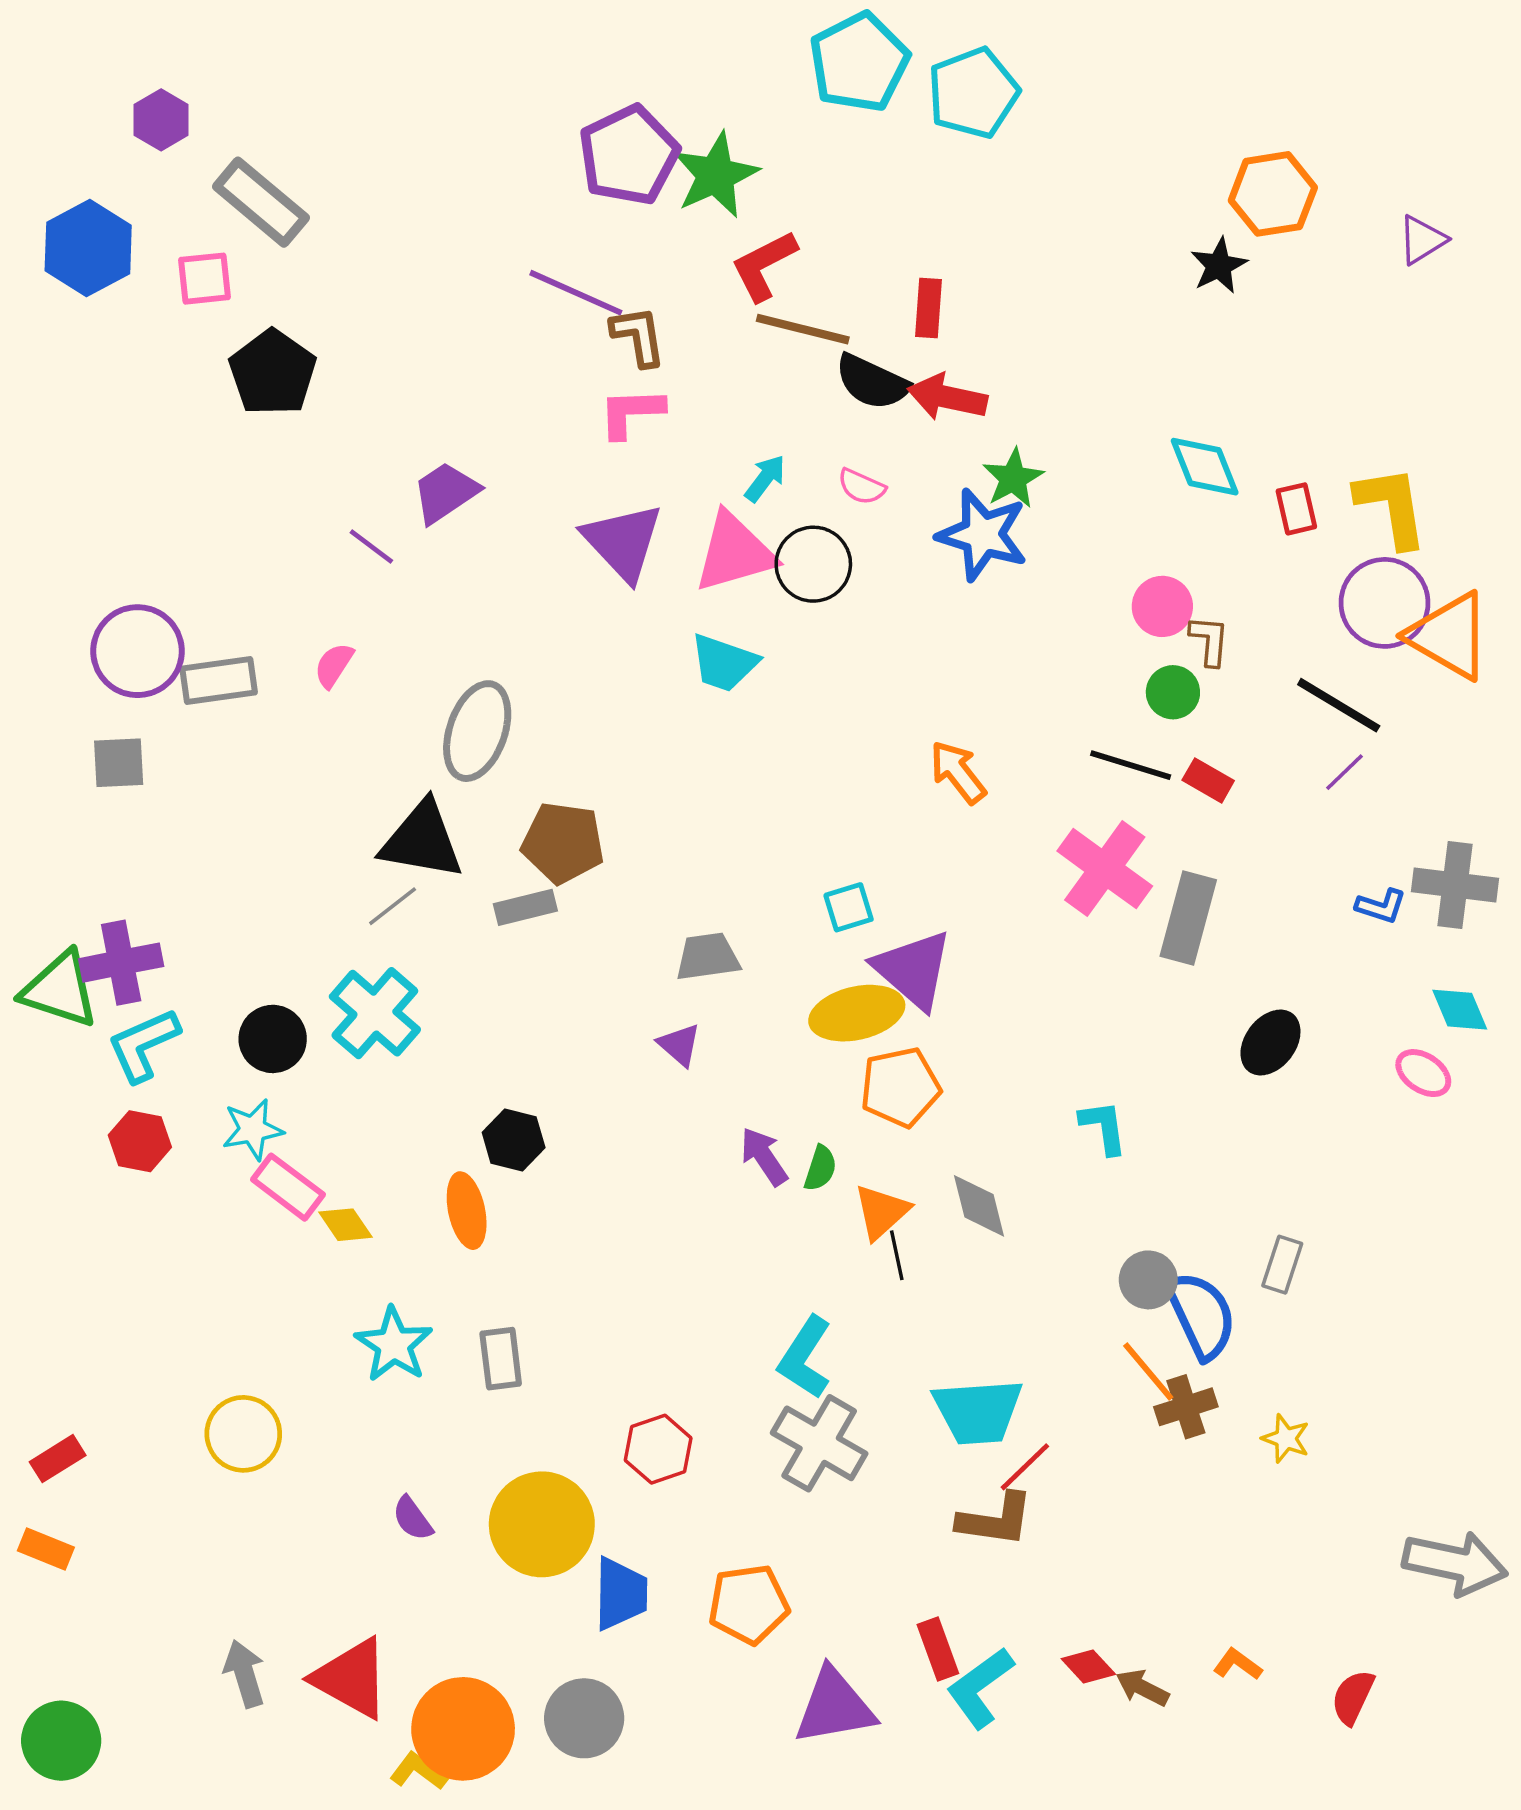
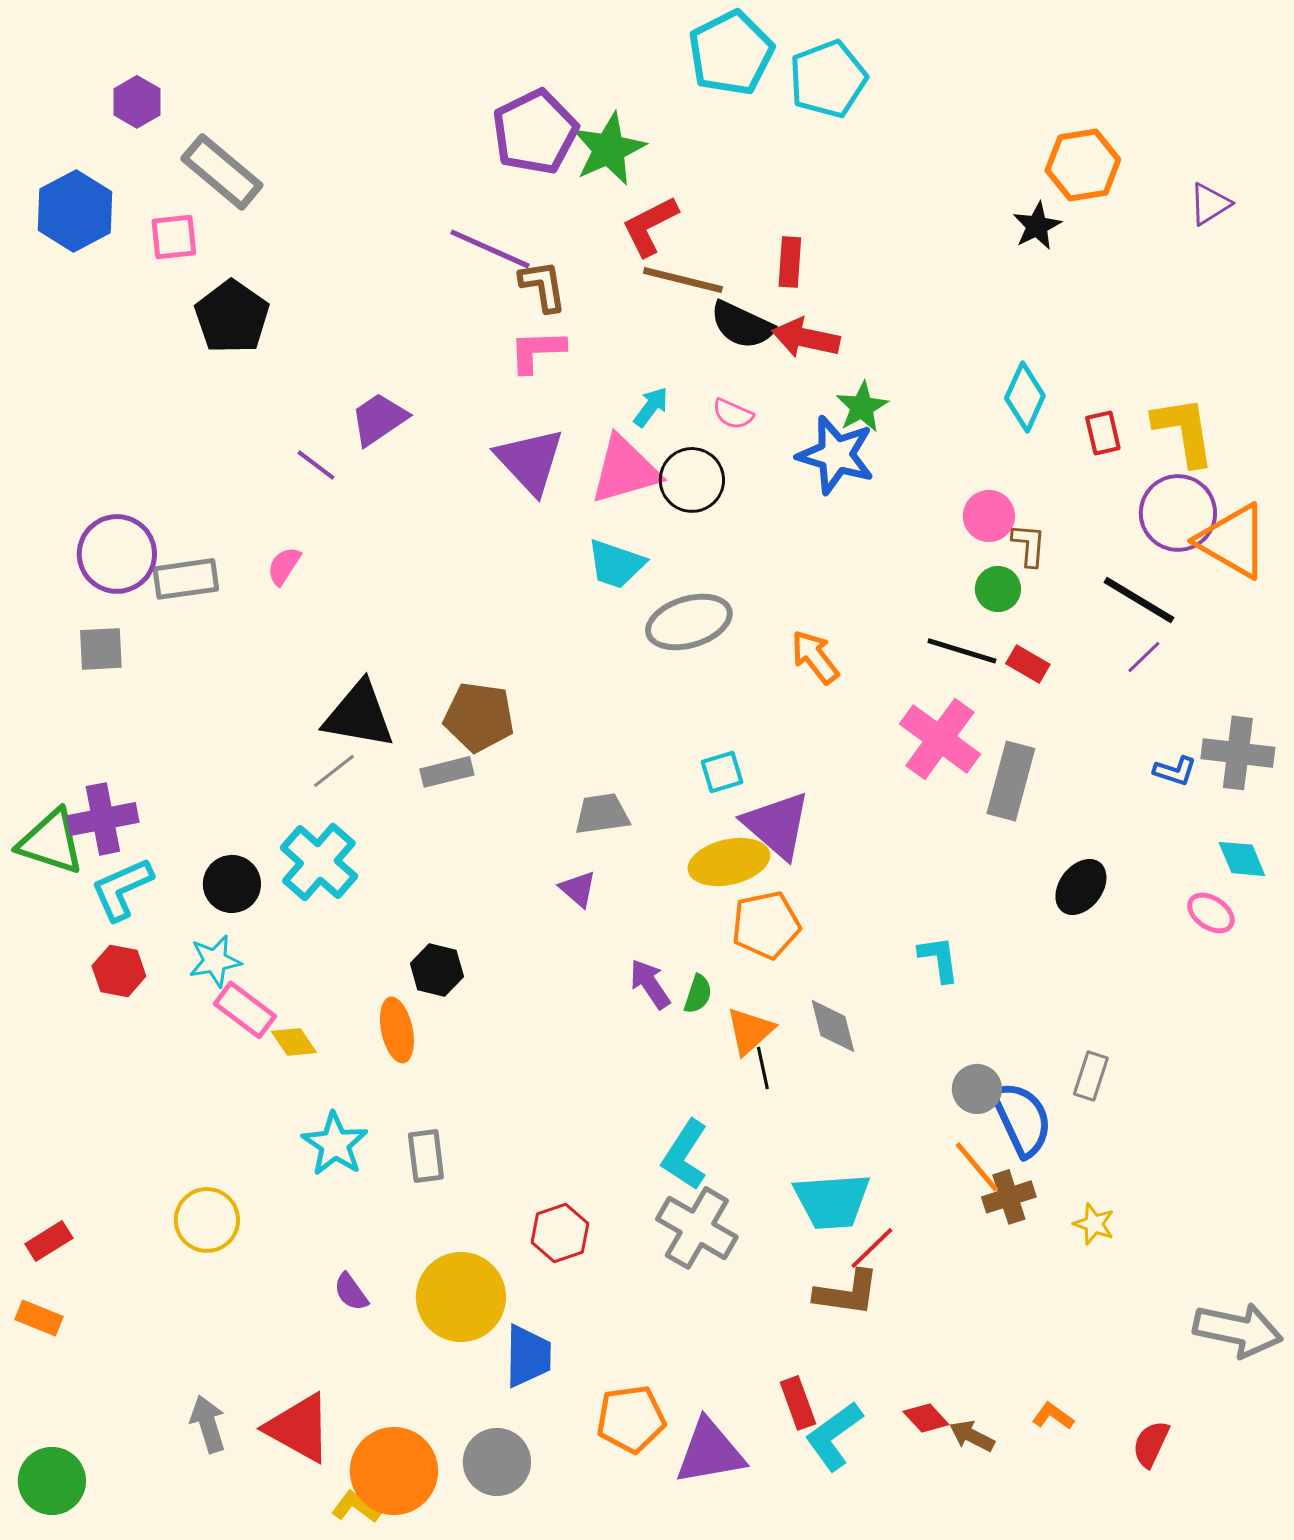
cyan diamond: (1205, 467) -> (1025, 397), turned 46
gray ellipse: (477, 731) -> (689, 622), moved, turned 54
orange pentagon: (749, 1604) -> (631, 1419), moved

